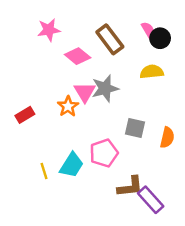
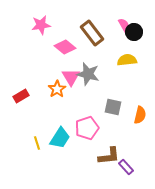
gray star: (105, 88) -> (88, 74), turned 30
purple rectangle: (151, 200) -> (126, 167), size x0.7

